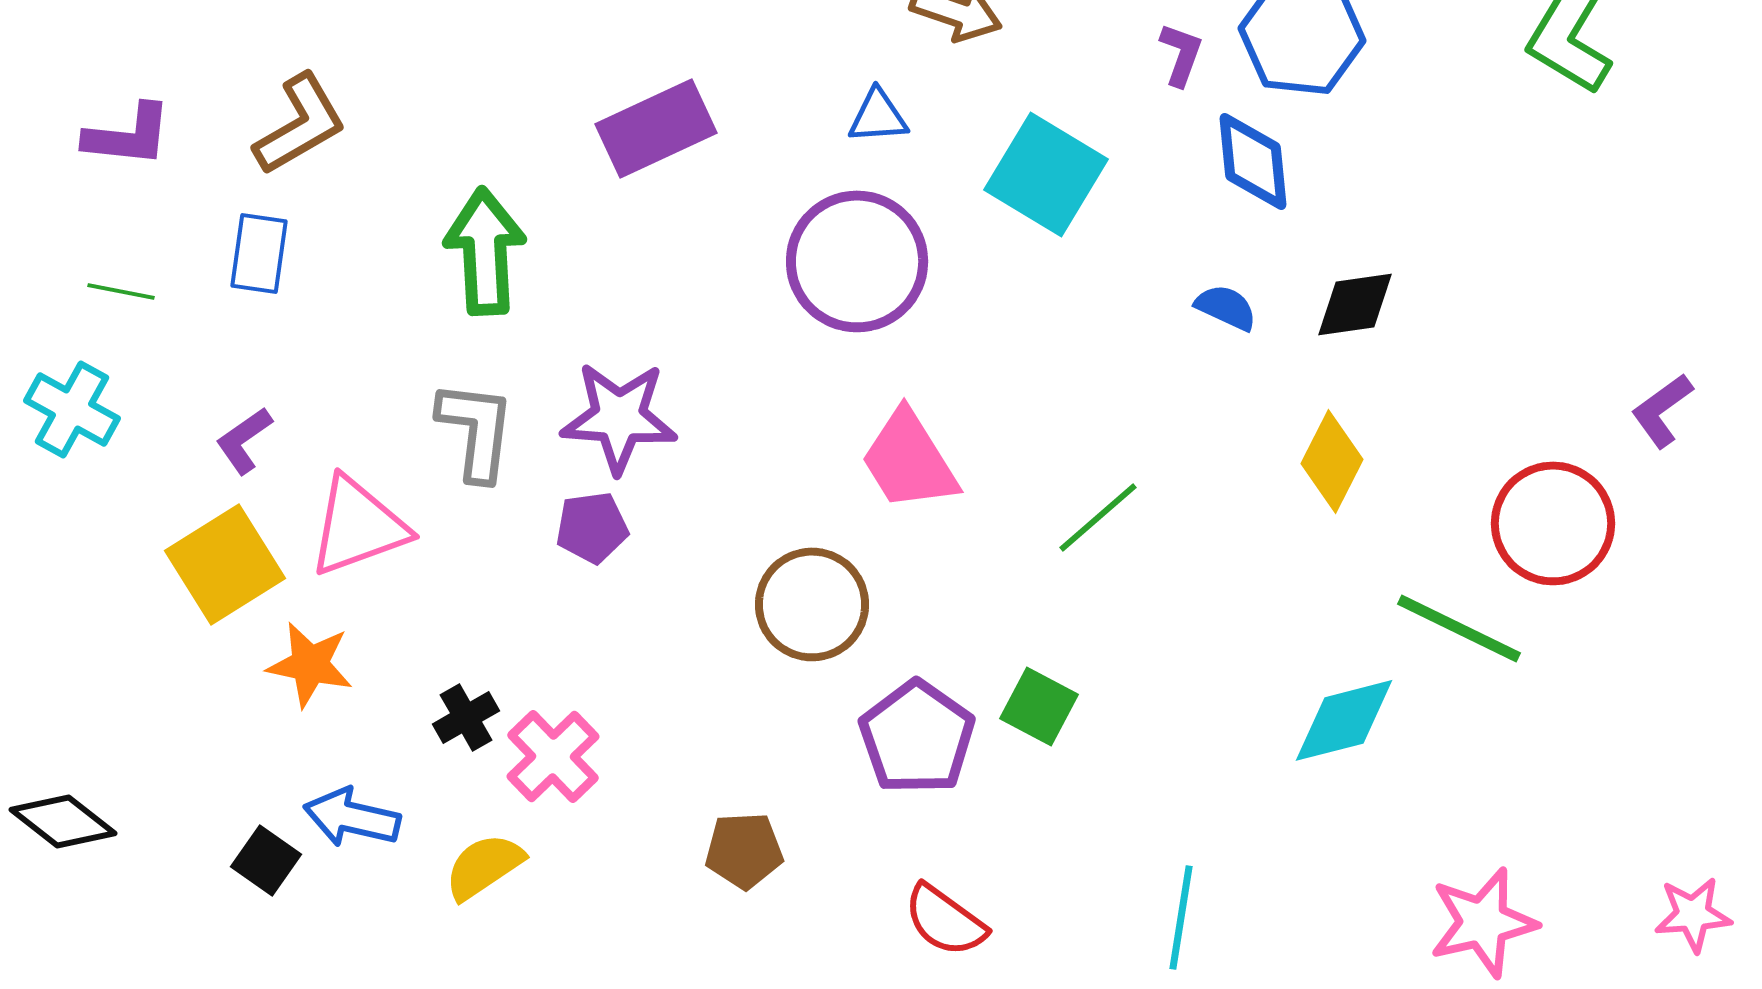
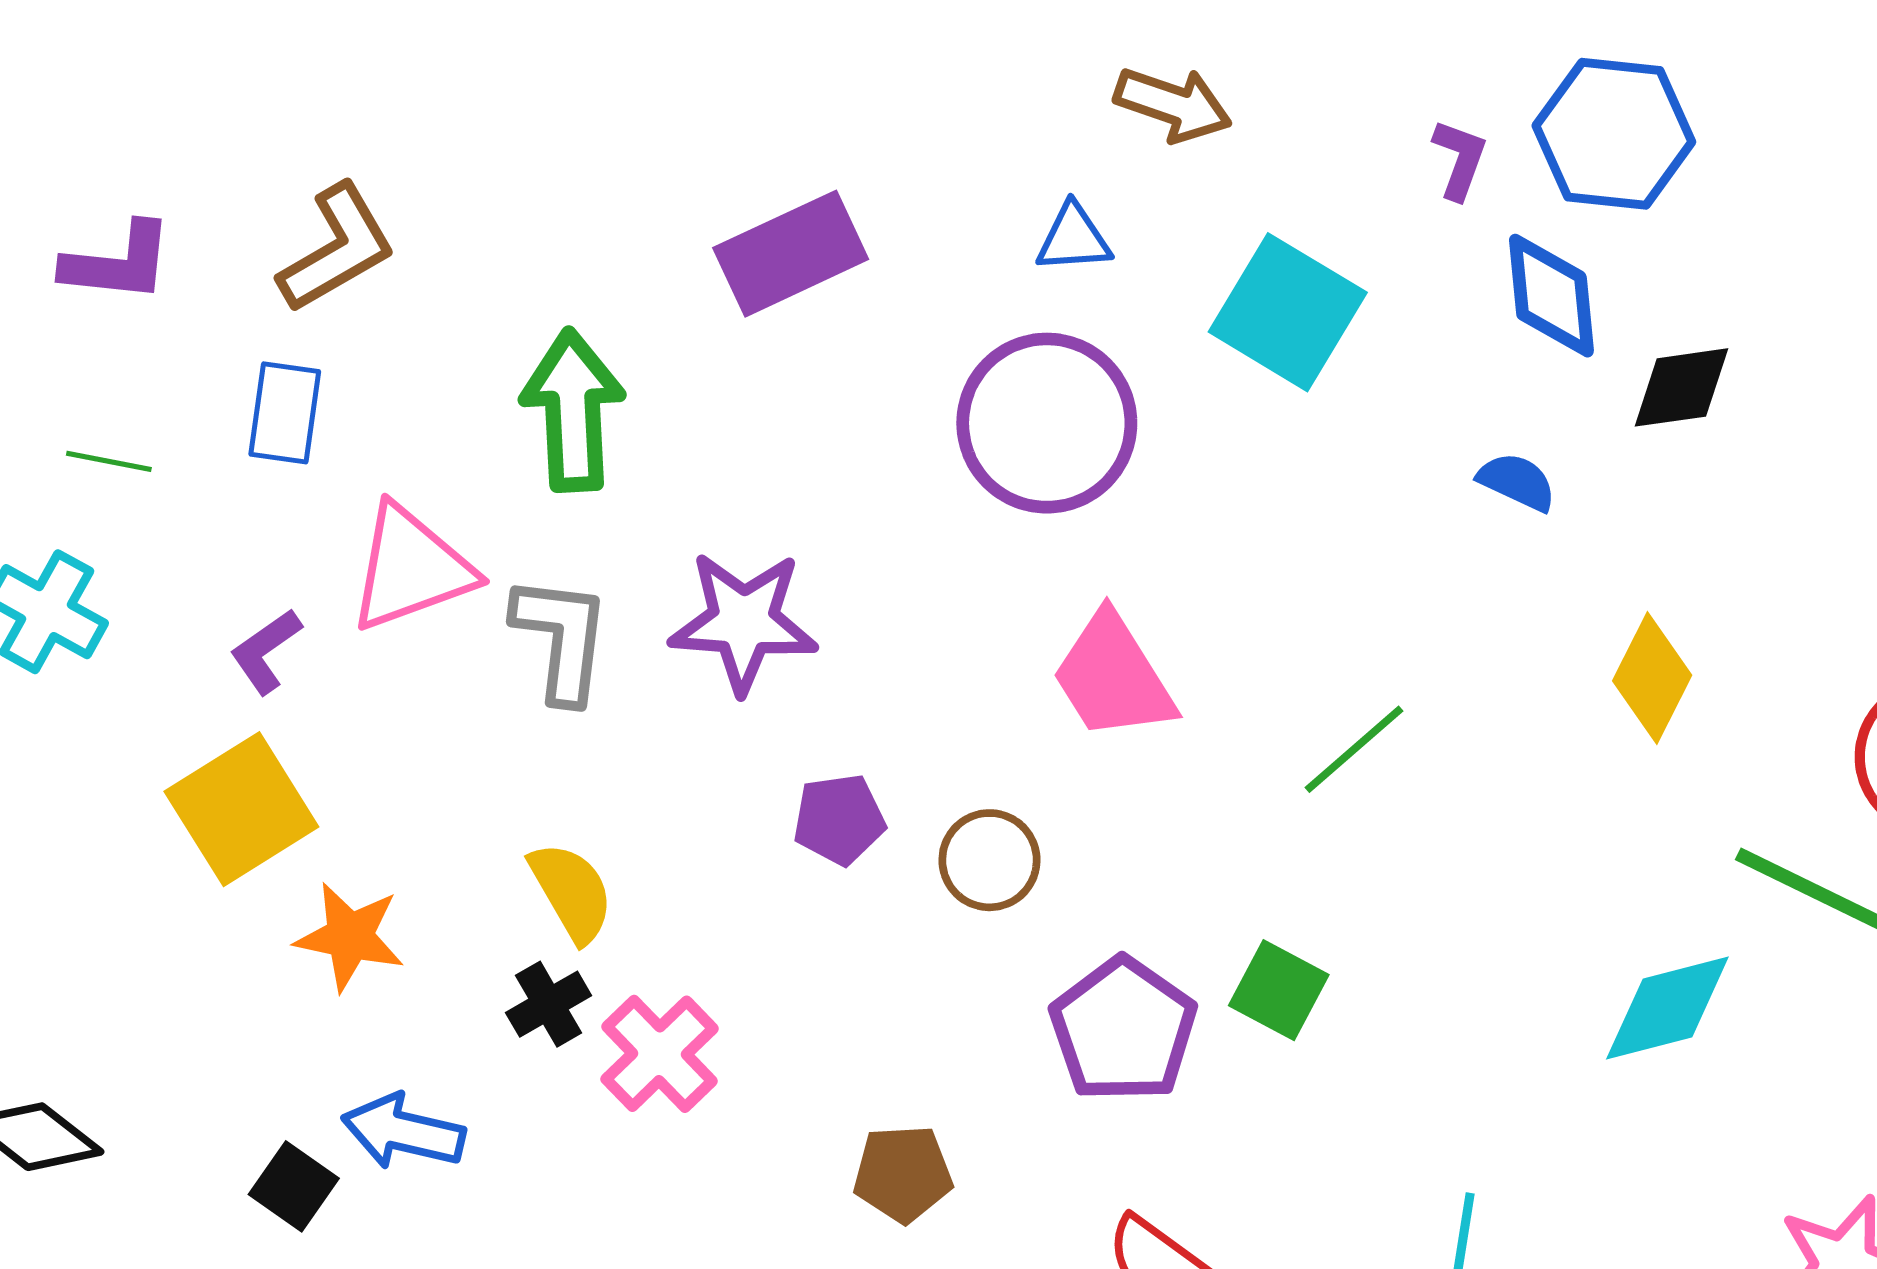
black diamond: (1355, 304) -> (1681, 387), moved
pink triangle: (358, 526) -> (411, 568), moved
purple pentagon: (592, 527) -> (839, 819), moved
brown circle: (812, 604) -> (989, 860), size x0.7
yellow semicircle: (484, 866) -> (572, 892), moved, turned 94

